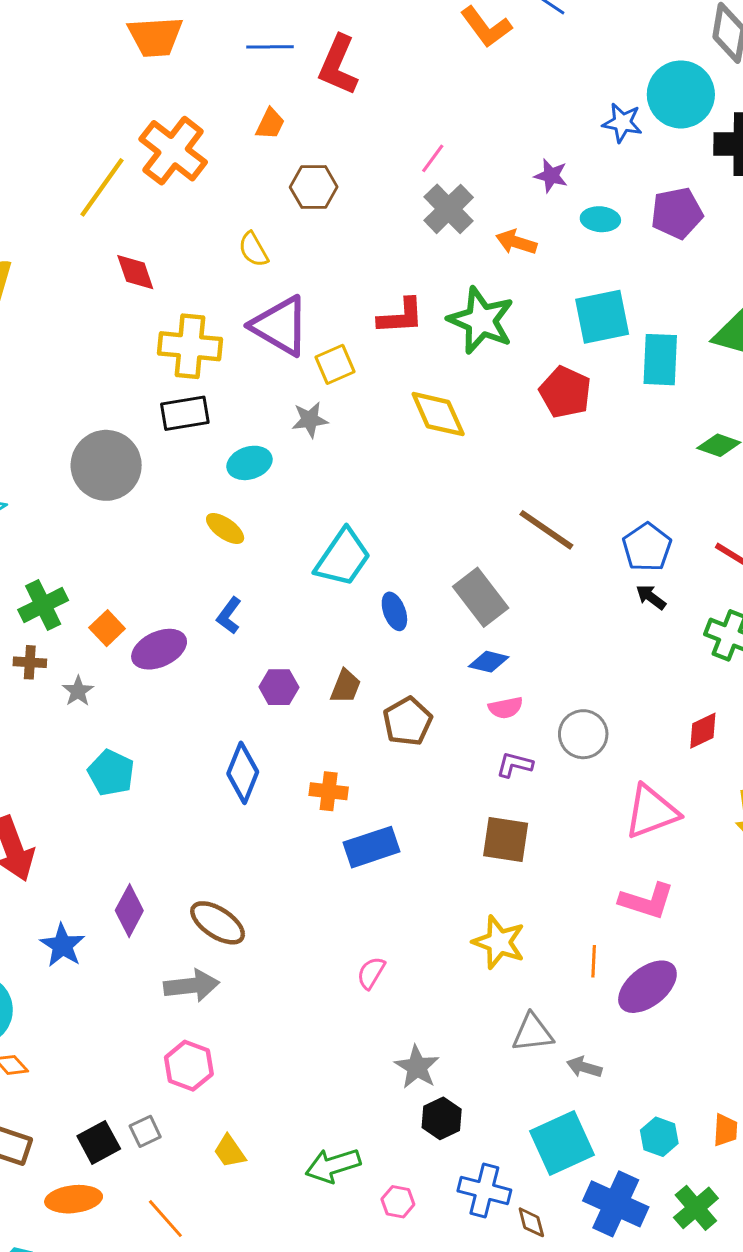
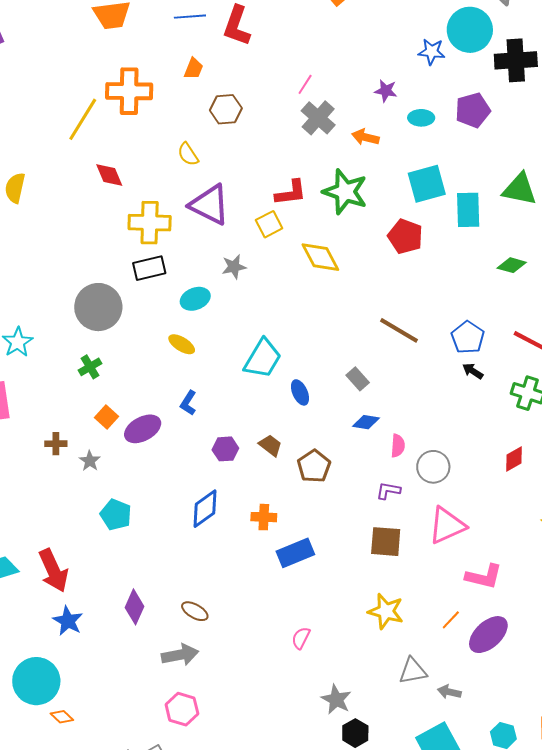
orange cross: (173, 151) -> (129, 91), turned -33
yellow square: (335, 364) -> (269, 224), moved
gray rectangle: (481, 597) -> (358, 379), size x0.6
green cross: (43, 605) -> (90, 367), moved, size x0.7
brown trapezoid: (346, 686) -> (270, 445), turned -70
pink semicircle: (506, 708) -> (398, 446), moved, turned -70
blue diamond: (243, 773) -> (205, 509), turned 36
pink triangle: (651, 812) -> (447, 525), moved
brown ellipse: (218, 923) -> (195, 611), size x0.7
blue star: (62, 945) -> (68, 621), moved
orange line: (594, 961) -> (451, 620), turned 45

